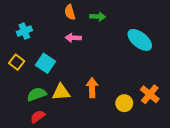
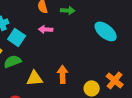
cyan square: (45, 63) -> (17, 37), moved
green semicircle: (37, 94) -> (13, 61), moved

